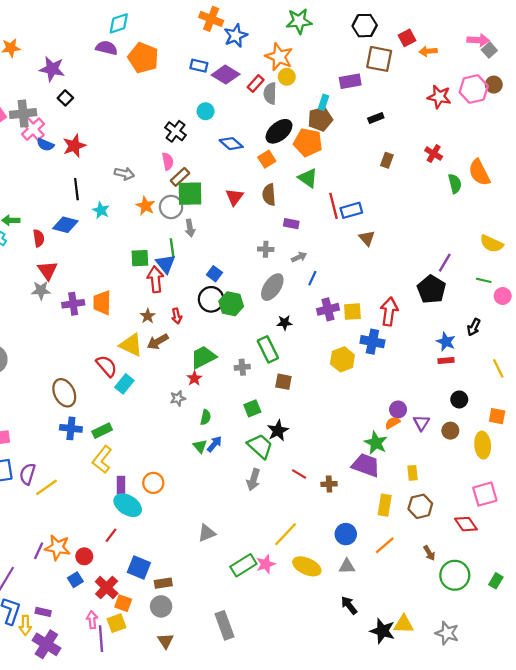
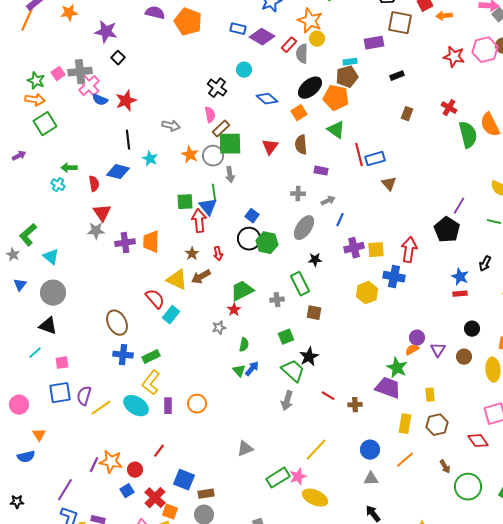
cyan rectangle: (324, 102) -> (350, 62), turned 64
green semicircle: (455, 184) -> (468, 135), size x1.5
cyan ellipse: (128, 505) -> (136, 406), moved
yellow ellipse: (307, 566) -> (315, 498), moved

